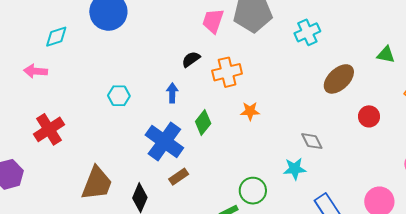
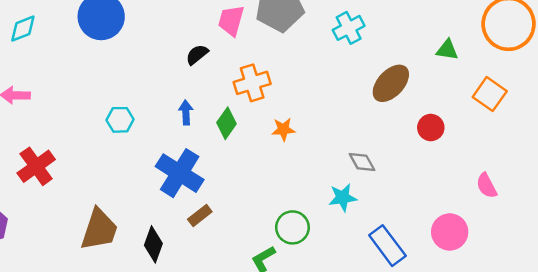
cyan diamond: (56, 37) -> (23, 29), moved
black semicircle: (191, 59) -> (197, 55), moved
green diamond: (203, 122) -> (227, 123), moved

